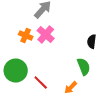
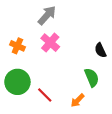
orange cross: (26, 36) -> (17, 46), moved
black semicircle: (92, 42) -> (100, 50), turned -32

